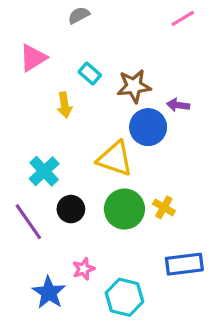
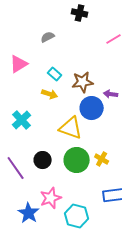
yellow arrow: (65, 105) -> (50, 94), moved, turned -63
cyan cross: (44, 171) -> (22, 120), moved
pink star: (84, 269) -> (51, 198), size x1.5

